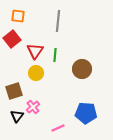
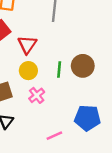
green line: (55, 55) -> (59, 69), moved
pink cross: (33, 107) -> (37, 95), moved

